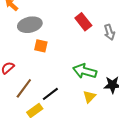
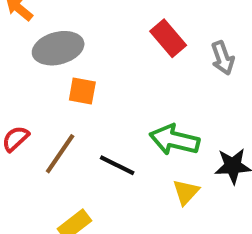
brown line: (24, 88) -> (60, 154), moved
black line: (50, 94) -> (117, 165), moved, turned 66

